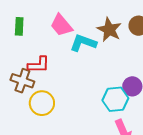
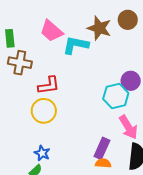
red L-shape: (39, 65) -> (49, 85), moved
brown cross: (22, 81) -> (20, 63), moved

